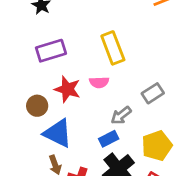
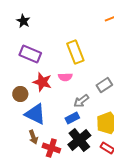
purple rectangle: (51, 51) -> (30, 54), turned 40

